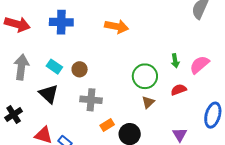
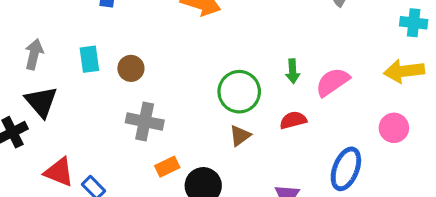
gray arrow: (21, 67) -> (34, 54), size x0.7
cyan rectangle: (54, 67) -> (89, 59), turned 42
black triangle: (49, 94) -> (41, 102), moved

